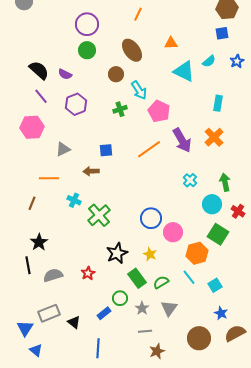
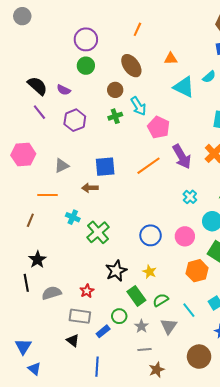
green cross: (120, 109) -> (115, 116), moved
pink hexagon: (32, 127) -> (23, 155), moved
blue square: (106, 150) -> (105, 167), size x1.5
pink circle: (173, 232) -> (185, 236), moved
cyan line: (189, 277) -> (189, 310), moved
gray rectangle: (49, 313) -> (80, 316), moved, turned 30

